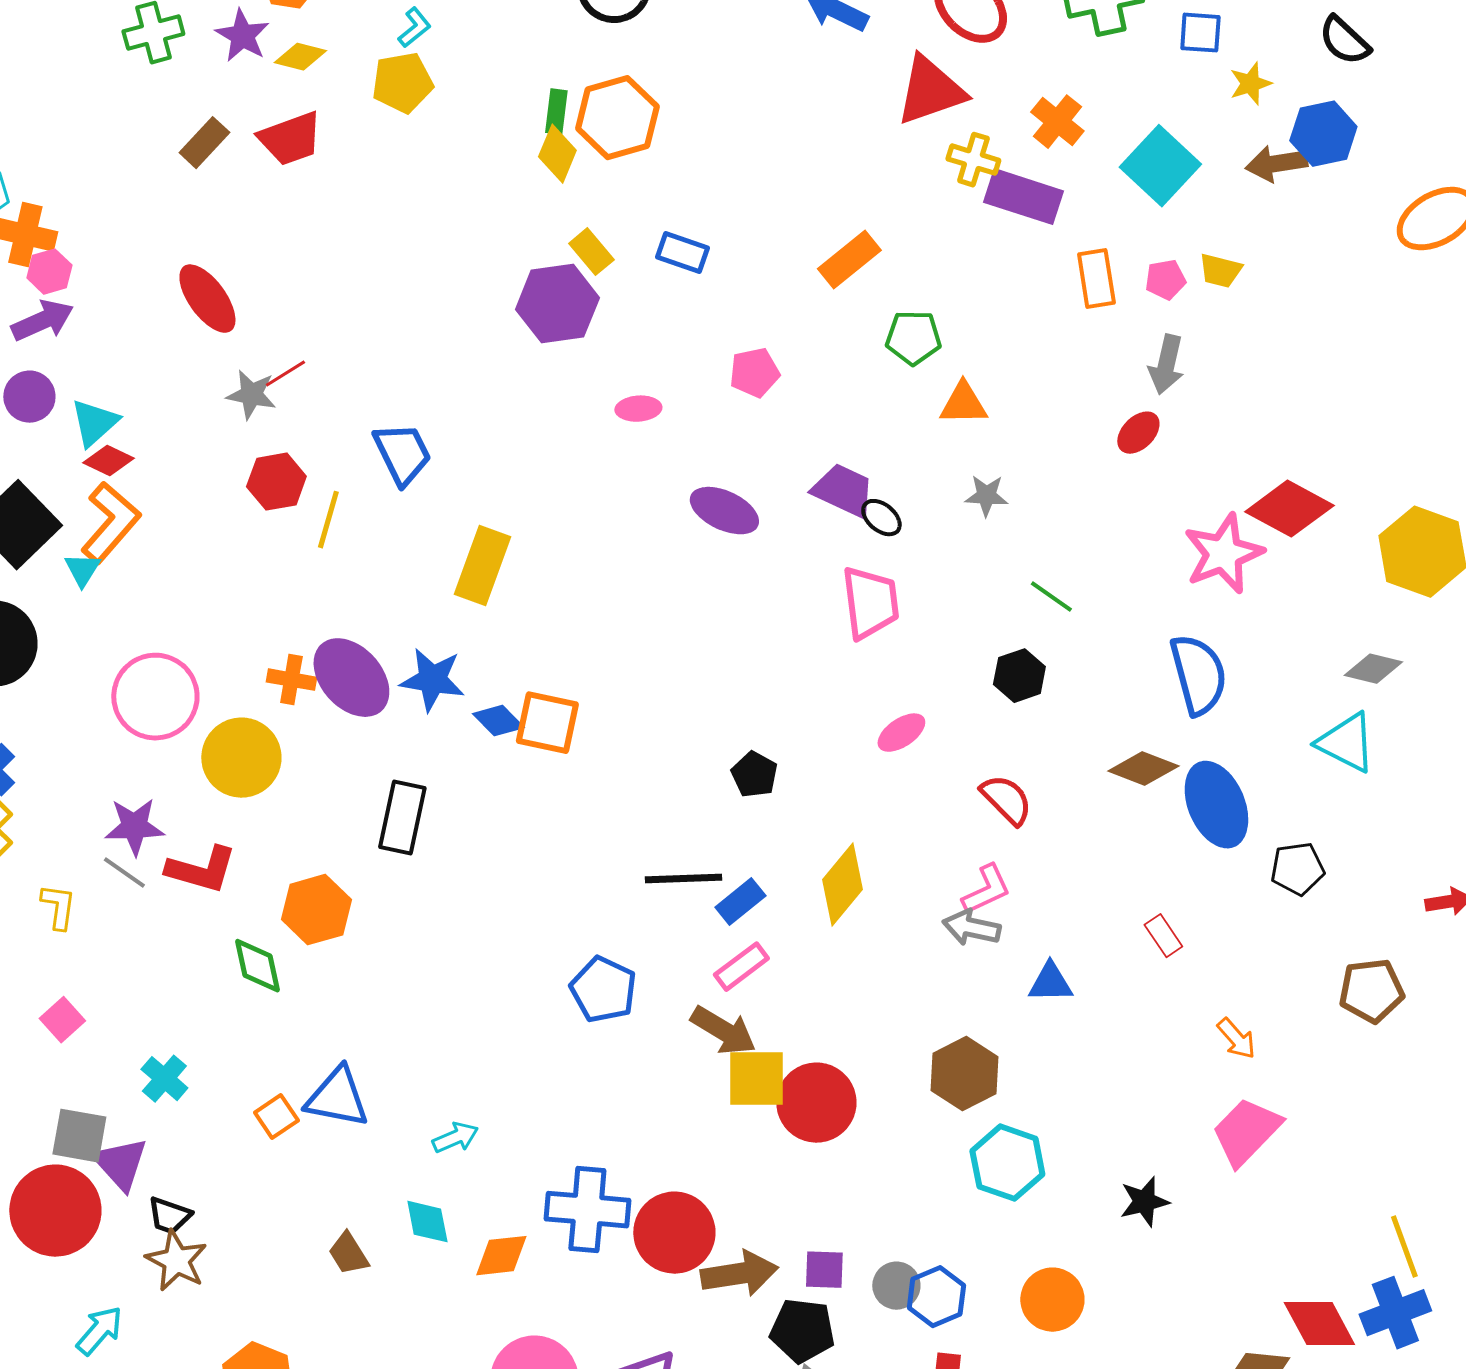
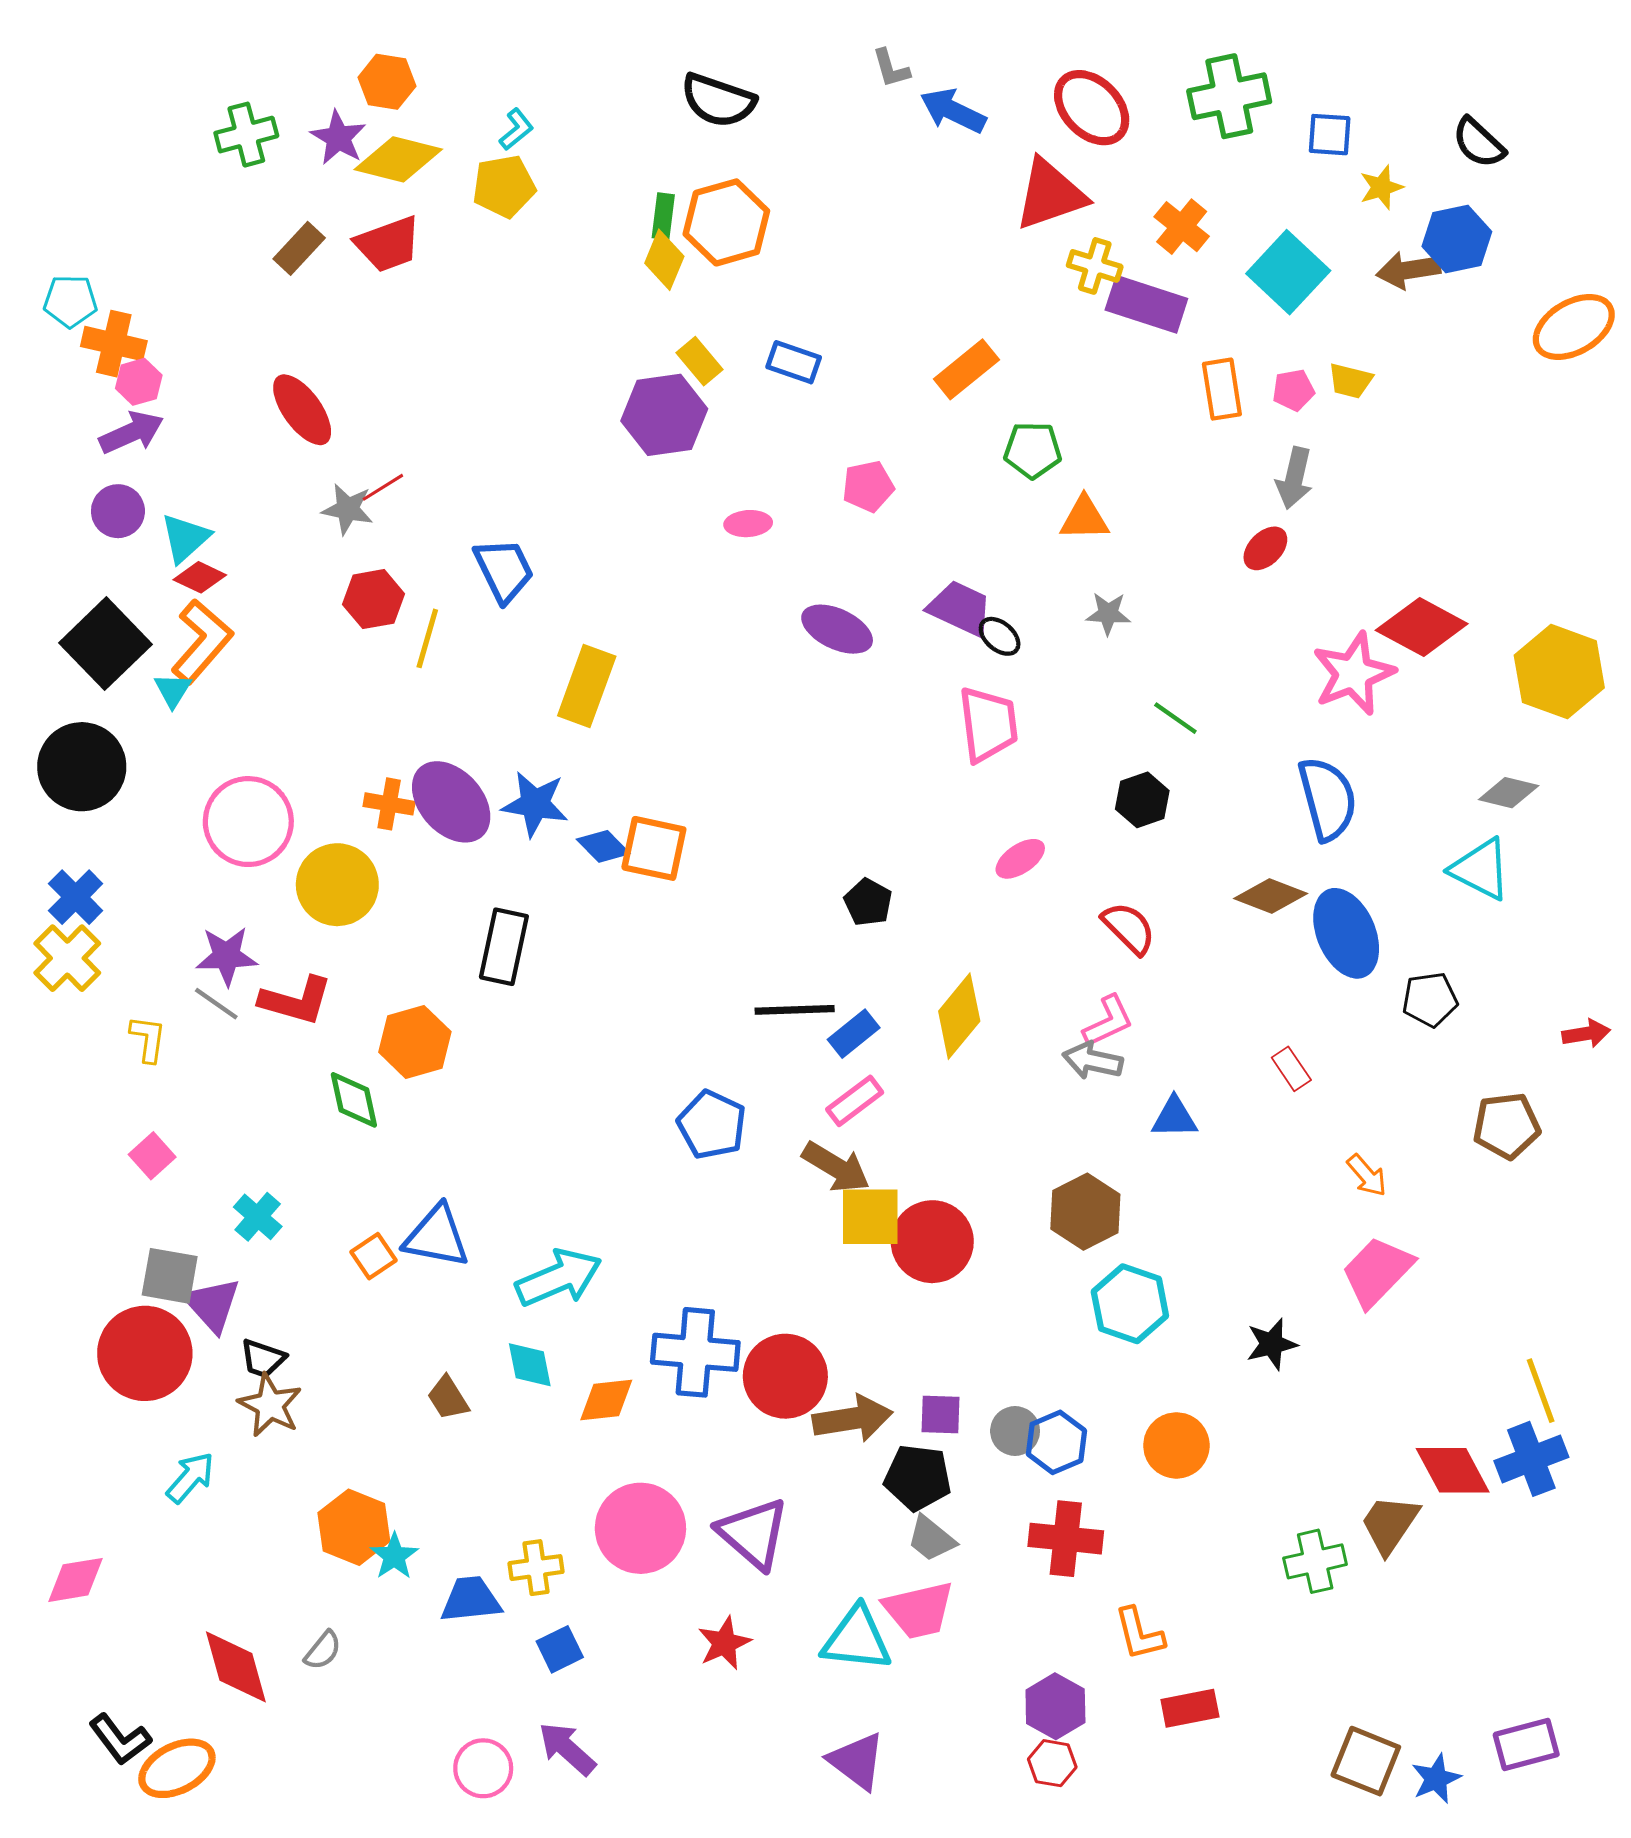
yellow diamond: (300, 57) -> (398, 159), size x1.6
cyan arrow: (455, 1138) -> (559, 1278), size x1.8

